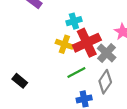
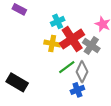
black rectangle: (20, 81) -> (17, 82), size x1.5
gray diamond: (105, 82) -> (82, 72), moved

